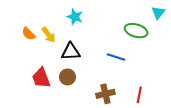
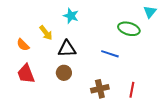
orange semicircle: (28, 34) -> (23, 45), moved
red trapezoid: (41, 78) -> (26, 74), moved

